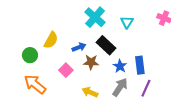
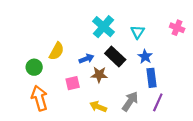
blue star: (120, 66) -> (145, 57), moved
pink square: (66, 70) -> (73, 83), turned 32
orange arrow: (35, 84) -> (39, 98), turned 35

